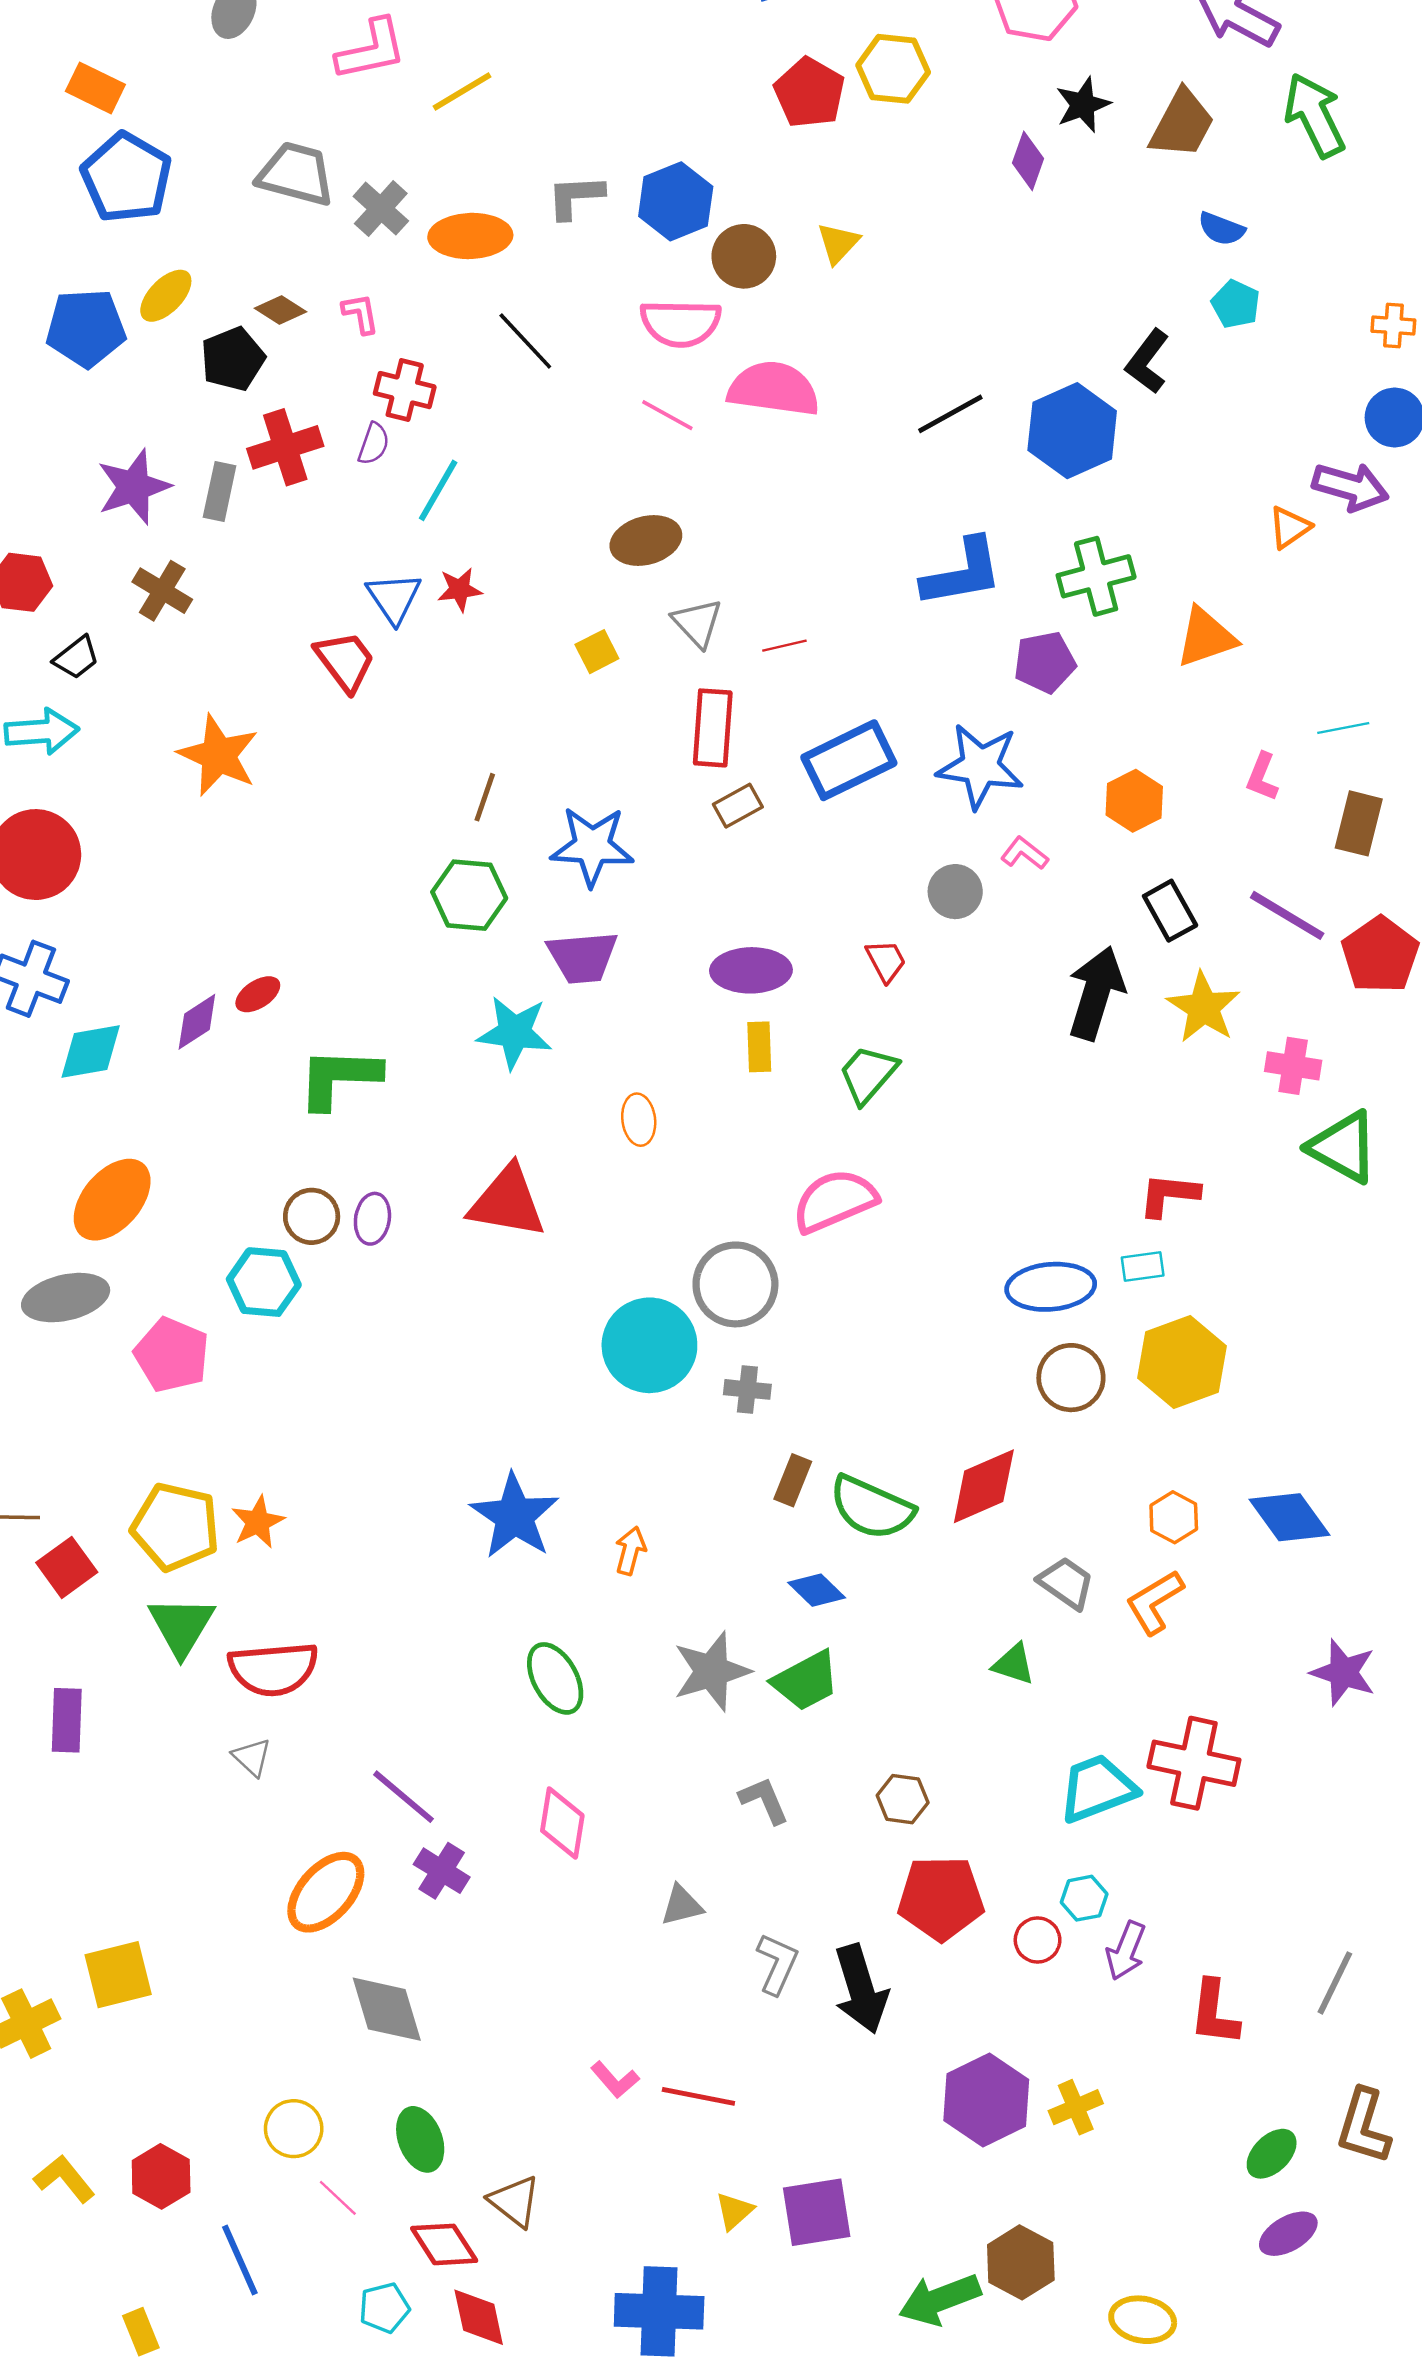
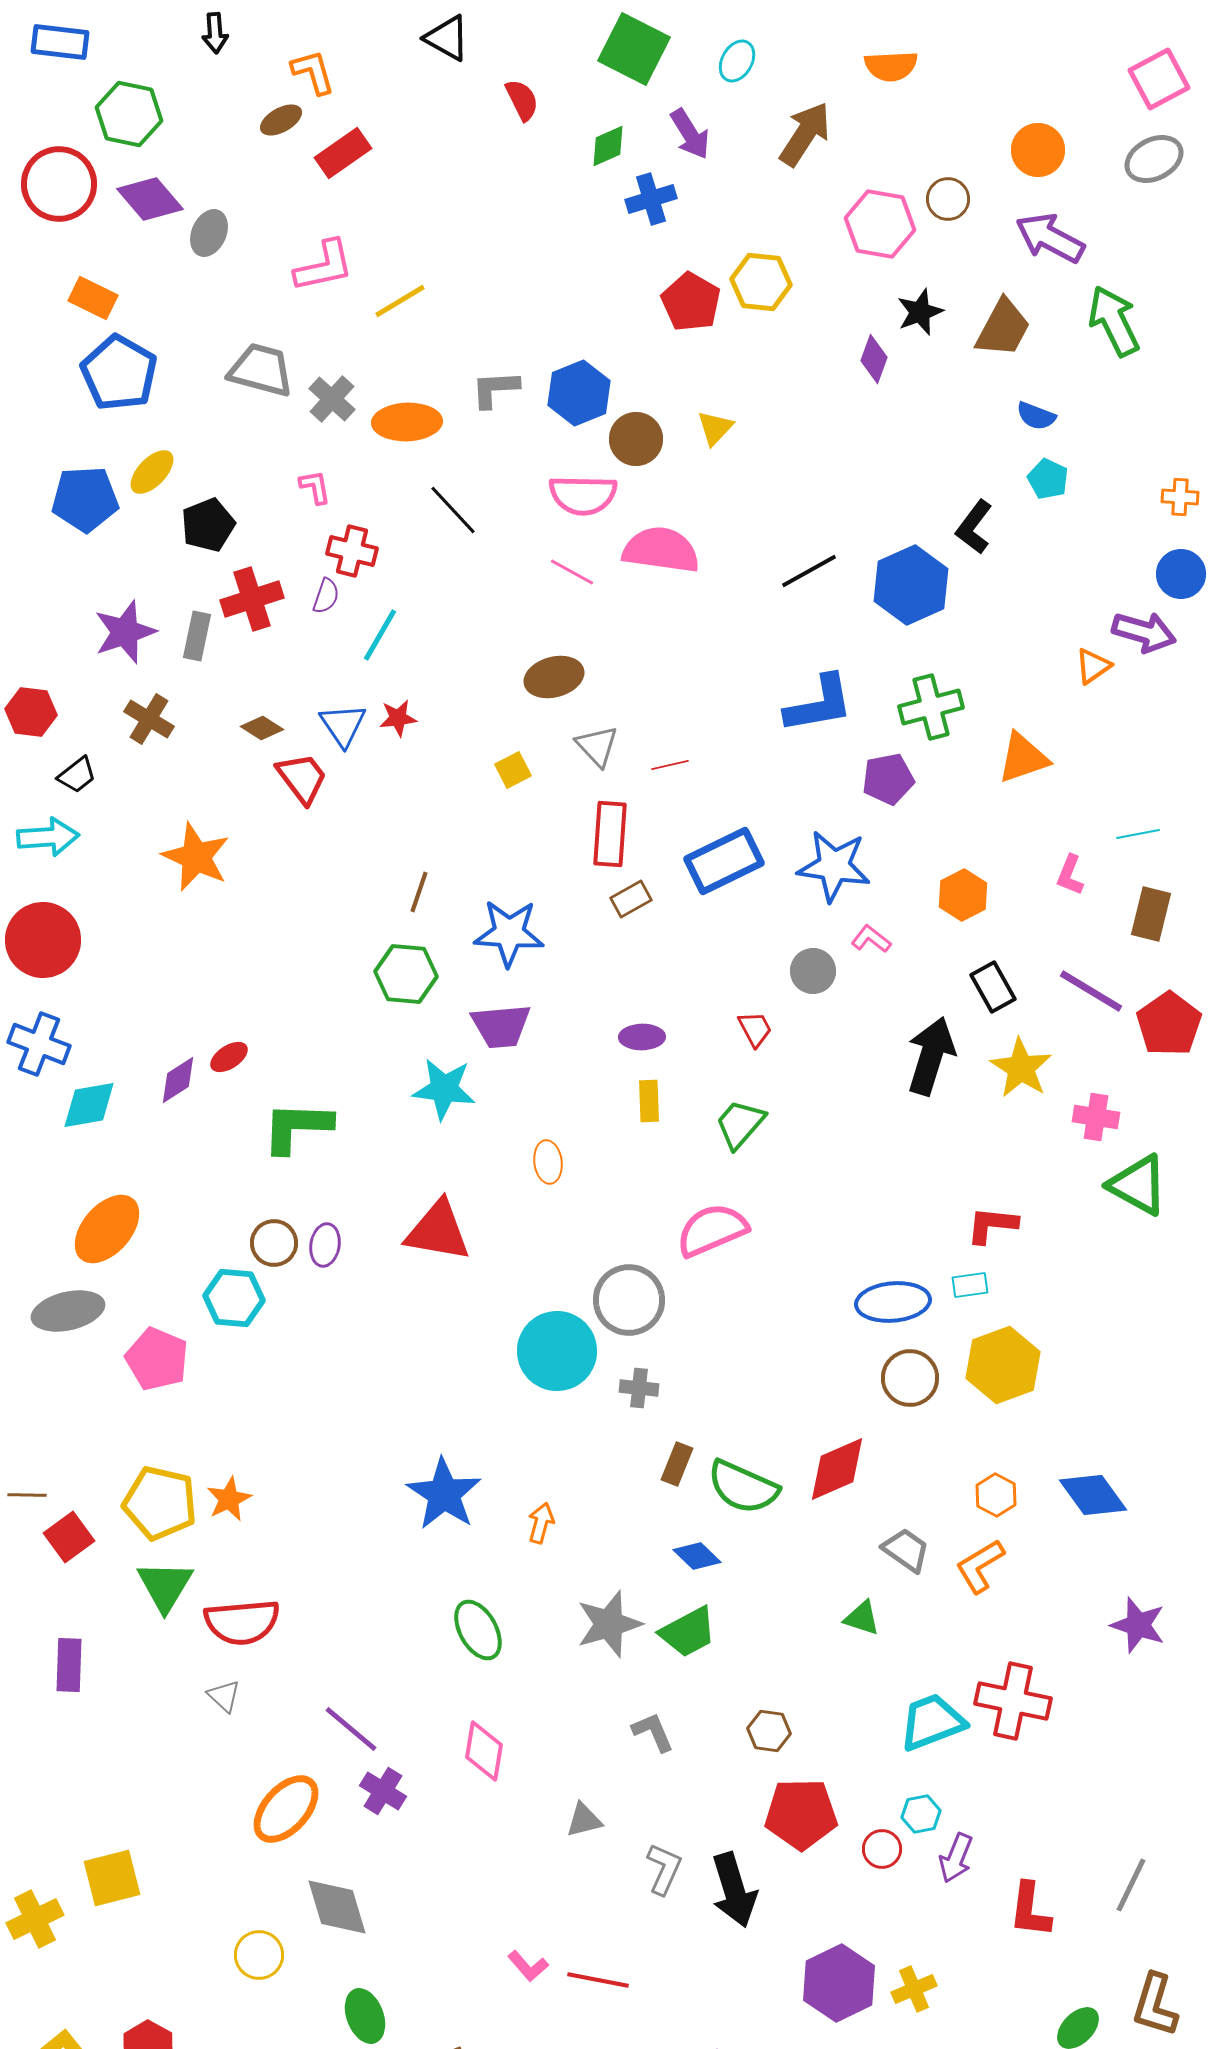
brown diamond: (280, 310) -> (262, 728), moved
purple ellipse: (751, 970) -> (642, 1037), size x0.7
yellow circle: (294, 2129) -> (259, 1955), moved

